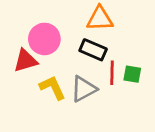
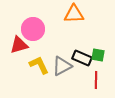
black rectangle: (93, 50) -> (82, 58), moved
red line: (112, 73) -> (96, 80), moved

